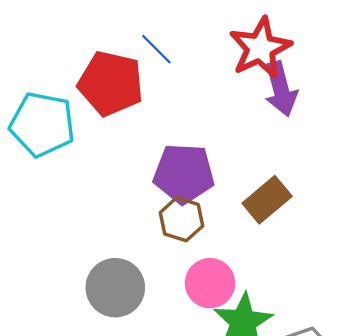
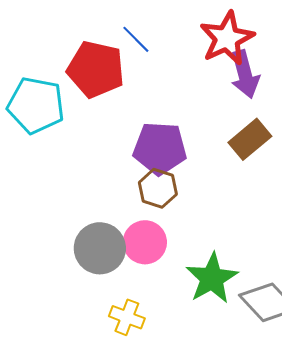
brown rectangle: (267, 200) -> (250, 139), moved
pink circle: (210, 283) -> (145, 242), moved

